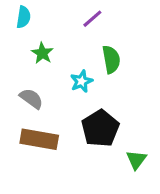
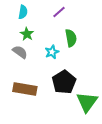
cyan semicircle: (24, 17) -> (23, 12), moved
gray semicircle: (31, 99) -> (20, 52), moved
green triangle: (136, 160) -> (87, 102), size x1.6

